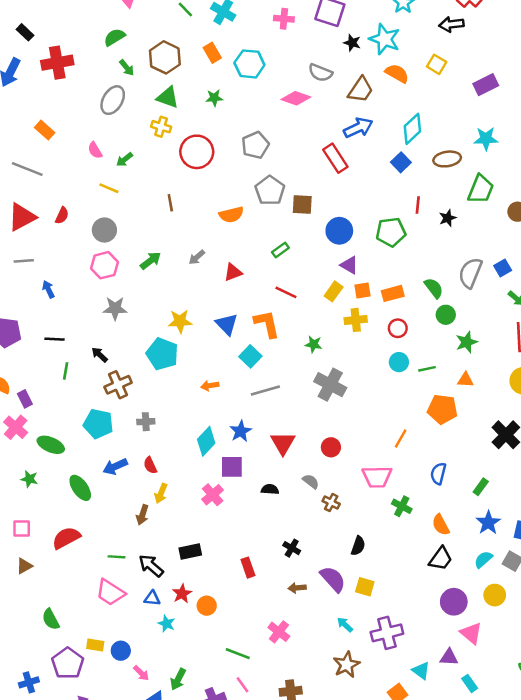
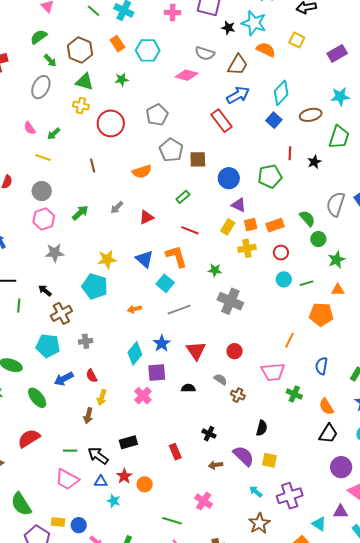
green semicircle: (51, 619) -> (21, 504), size x1.4

